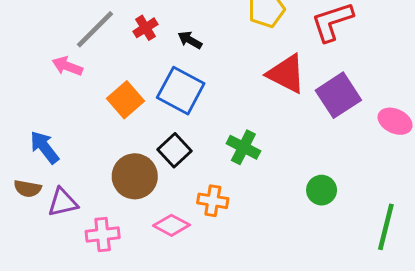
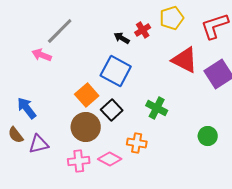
red cross: (145, 28) -> (143, 30), moved
orange square: (126, 100) -> (87, 95), moved
brown semicircle: (28, 189) -> (16, 135), turned 42
pink cross: (103, 235) -> (79, 161), moved

